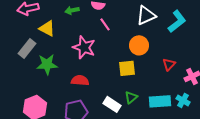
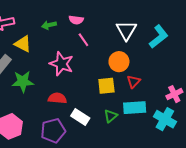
white triangle: (146, 15) -> (126, 30), turned -35
red triangle: (169, 64) -> (134, 82), moved
cyan cross: (183, 100) -> (165, 119), size x1.5
cyan rectangle: (160, 101) -> (135, 108), moved
white rectangle: (112, 104) -> (80, 117), moved

